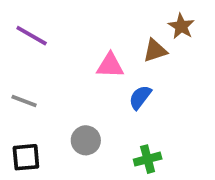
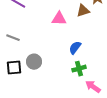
blue semicircle: (140, 97) -> (75, 48), moved
gray circle: (86, 140) -> (34, 62), moved

